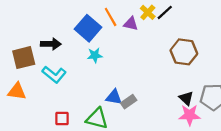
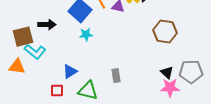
cyan L-shape: (54, 74) -> (35, 52), moved
blue triangle: (114, 97) -> (70, 72), moved, turned -42
gray rectangle: (129, 102) -> (116, 76), turned -64

